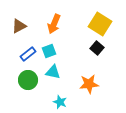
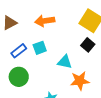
orange arrow: (54, 24) -> (45, 21), turned 60
cyan triangle: (53, 72) -> (65, 62), moved

